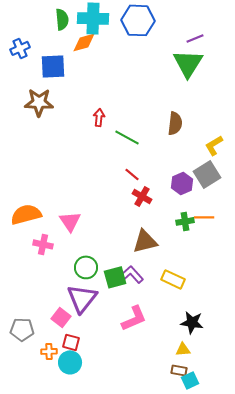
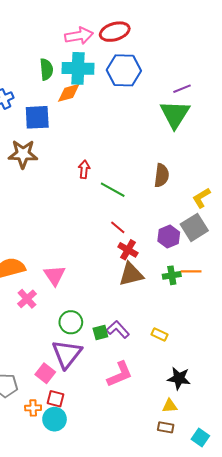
brown triangle: (145, 241) -> (131, 274), moved
pink cross: (43, 244) -> (27, 299), turned 36
green square: (115, 277) -> (100, 332), size x0.7
yellow rectangle: (173, 279) -> (160, 334), size x0.7
cyan square: (190, 380) -> (200, 437), moved, turned -30

